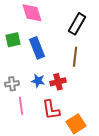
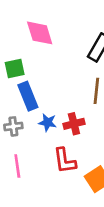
blue rectangle: (37, 48) -> (28, 96), moved
pink line: (21, 106) -> (17, 166), moved

